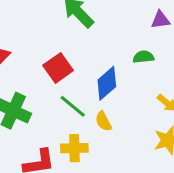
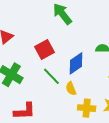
yellow cross: (74, 148) -> (87, 108), moved

